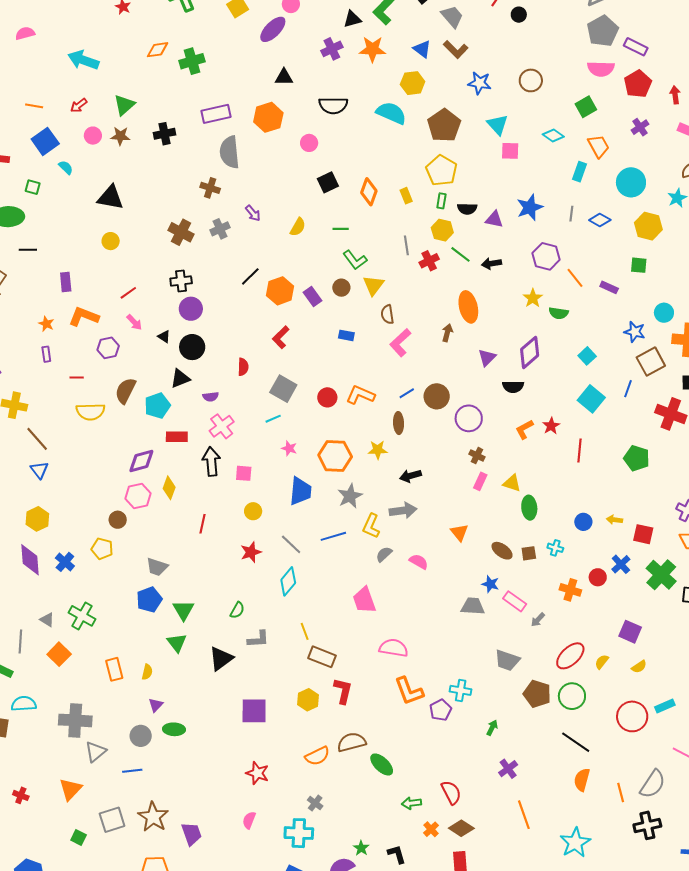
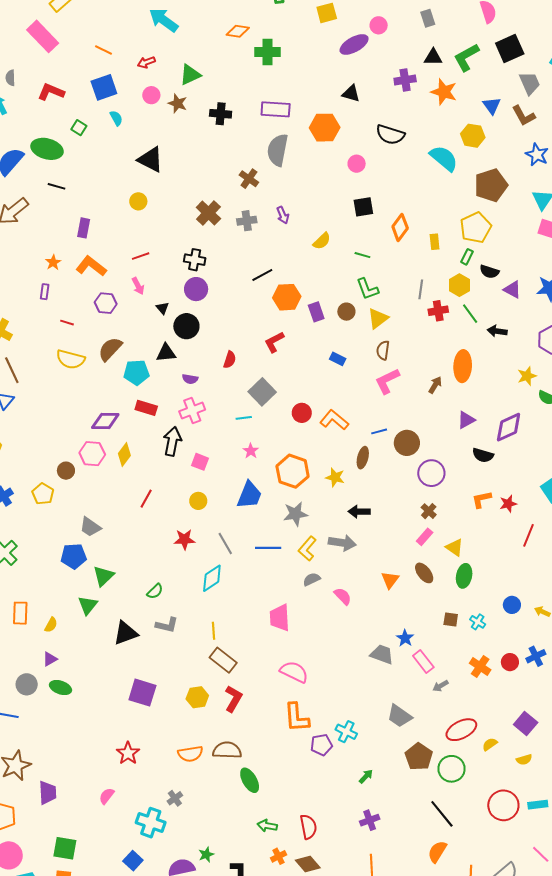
brown ellipse: (502, 551) -> (424, 573), moved

